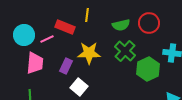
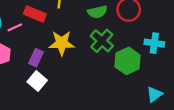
white square: (79, 87) -> (37, 81), moved

